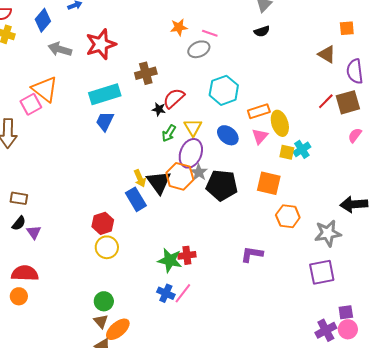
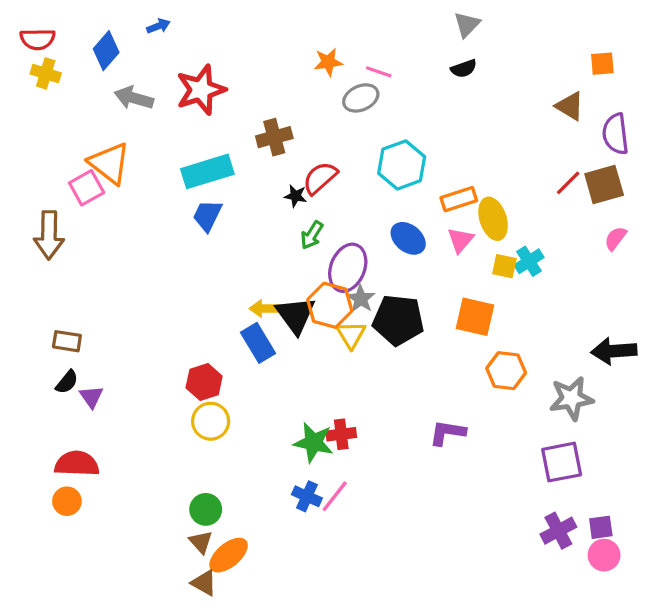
yellow triangle: (193, 127) -> (351, 335), moved
yellow arrow: (140, 178) -> (264, 309), turned 114
purple cross: (326, 330) -> (558, 531), moved

